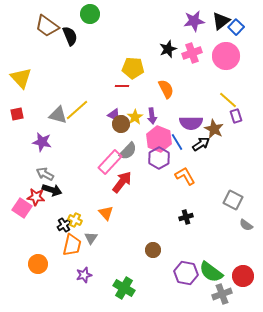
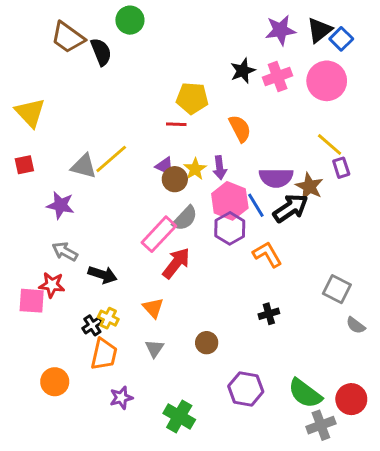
black arrow: (201, 144) -> (291, 208), size x1.4
black arrow: (52, 190) -> (102, 275), moved
pink square: (22, 208) -> (32, 301), turned -30
gray triangle: (91, 238) -> (155, 348), moved
brown circle: (153, 250) -> (207, 343), moved
purple hexagon: (186, 273) -> (246, 389), moved

